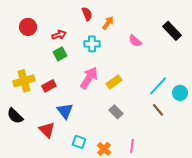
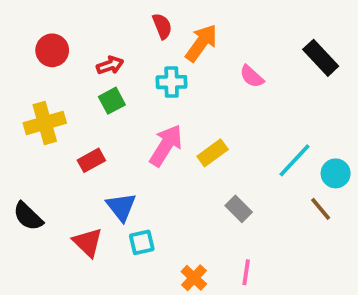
orange arrow: (108, 23) -> (201, 43), size x1.5
yellow cross: (24, 81) -> (45, 123), moved
brown line: (158, 110) -> (321, 209), moved
gray rectangle: (116, 112) -> (239, 209), moved
cyan square: (79, 142) -> (142, 242), moved, turned -32

